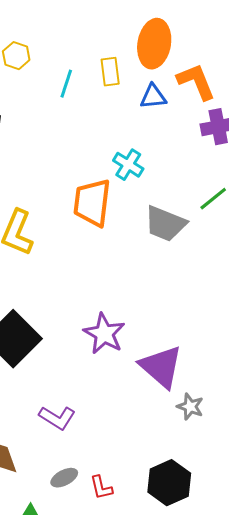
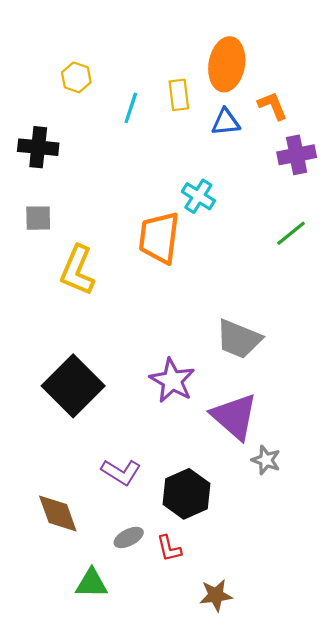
orange L-shape: (196, 82) -> (273, 106), size x0.7
gray trapezoid: (165, 224) -> (239, 339), moved
black hexagon: (169, 483) -> (186, 494), moved

